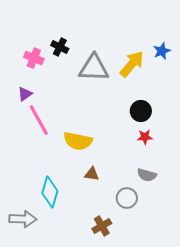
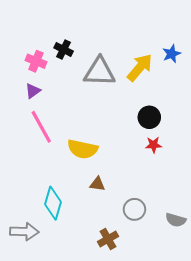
purple triangle: (25, 94) -> (33, 91), moved
gray semicircle: (147, 175) -> (176, 220), moved

